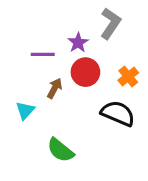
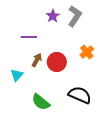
purple star: (78, 43) -> (53, 16), moved
red circle: (85, 72) -> (57, 62), moved
black semicircle: (118, 113) -> (80, 95), moved

